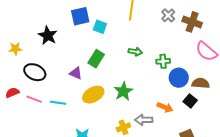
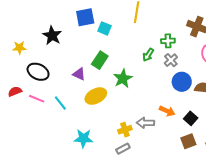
gray cross: (168, 15) -> (171, 60), moved
green arrow: (135, 52) -> (148, 55), moved, turned 112
green cross: (163, 61) -> (168, 41), moved
green star: (123, 91) -> (123, 78), moved
black square: (190, 101) -> (191, 118), moved
cyan line: (58, 103) -> (60, 103), turned 42

